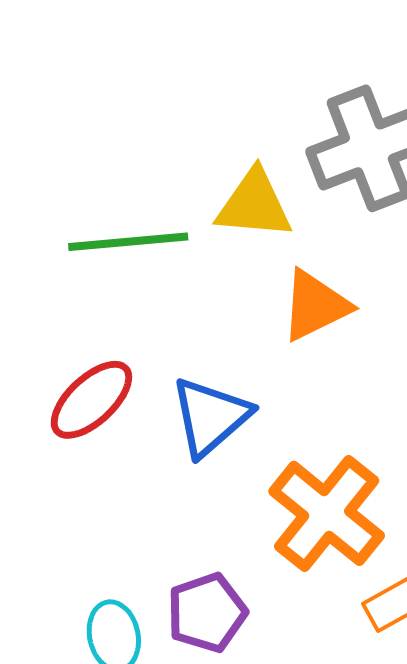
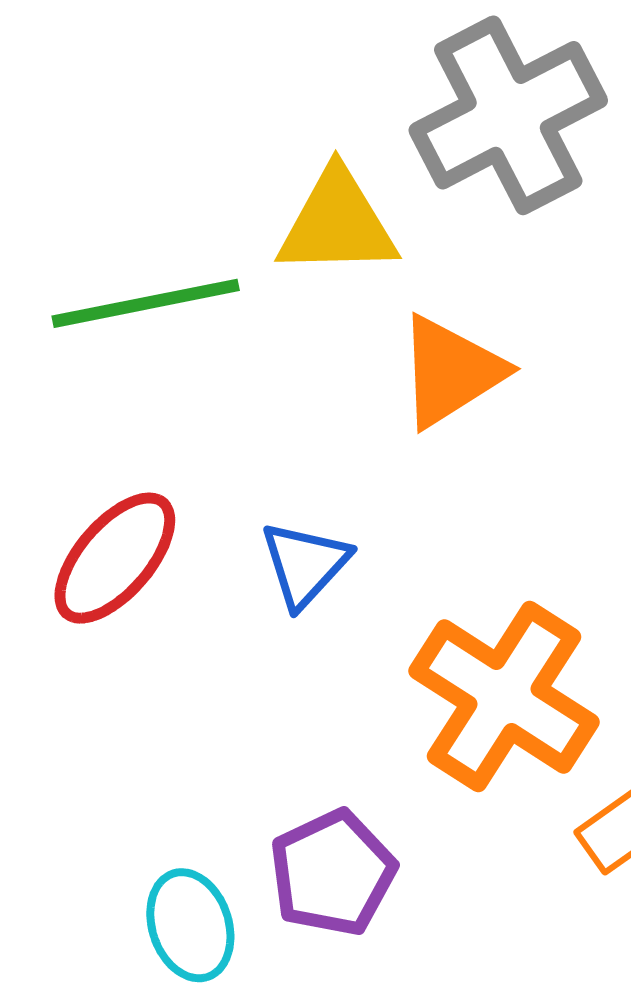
blue triangle: (210, 417) -> (305, 564), size x0.7

